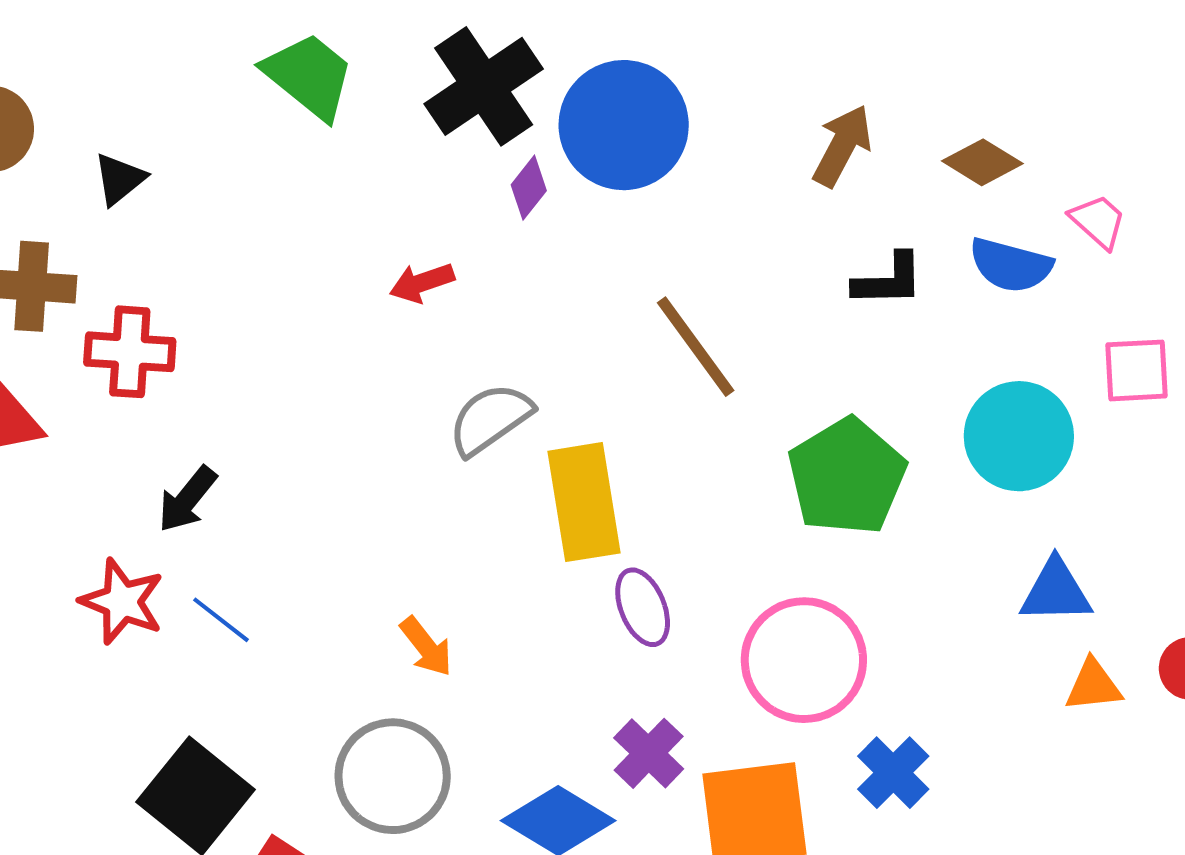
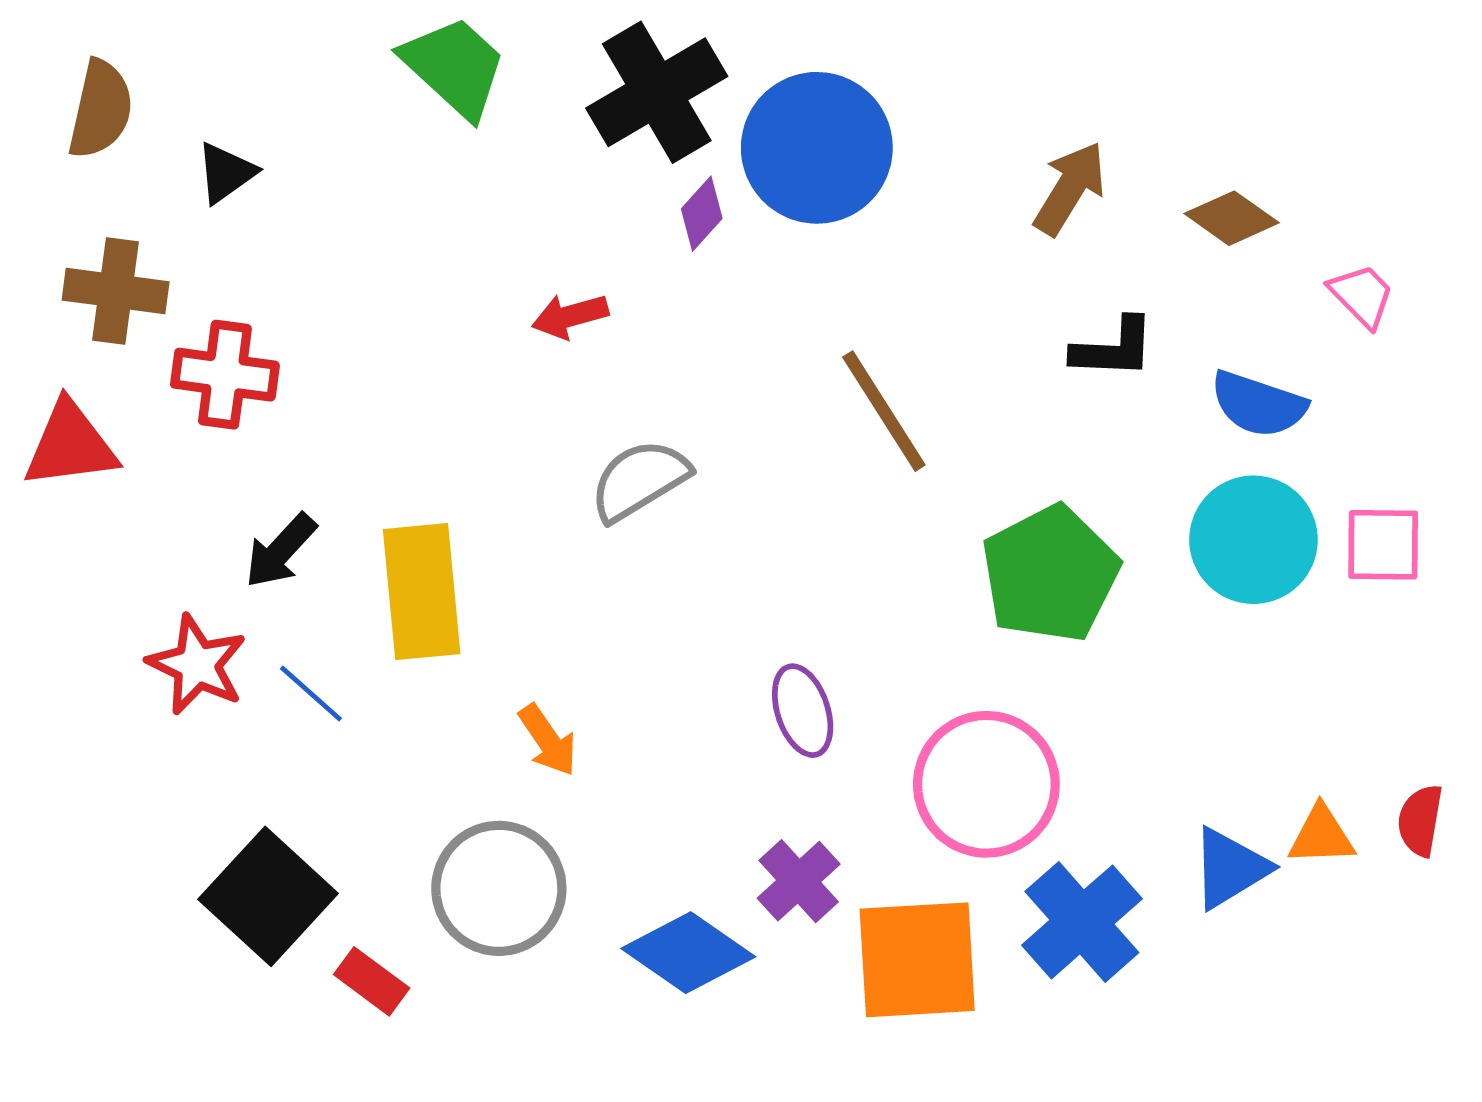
blue semicircle: (1011, 265) -> (1258, 404), moved
pink square: (1136, 370) -> (1383, 545), moved
yellow rectangle: (584, 502) -> (422, 592), moved
blue triangle: (1056, 591) -> (1230, 868), moved, turned -34
blue cross: (893, 773) -> (1082, 922), size x1.4

